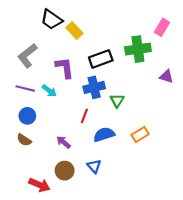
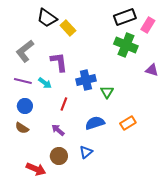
green cross: (138, 49) -> (126, 45), turned 30
black rectangle: (101, 59) -> (125, 17), moved
red line: (84, 116) -> (64, 104), moved
blue triangle: (94, 166) -> (86, 152), turned 32

